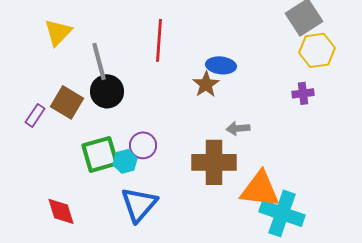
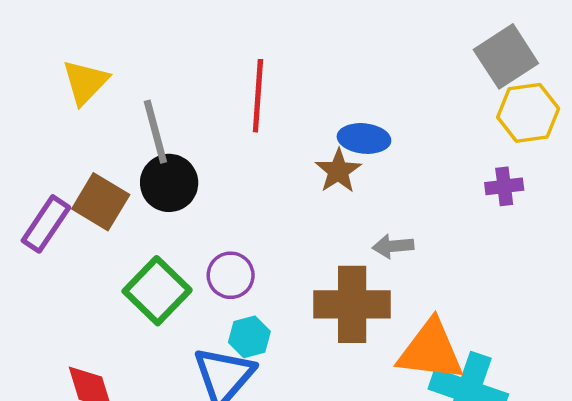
purple rectangle: (35, 115) -> (46, 224), size x1.4
green square: (100, 154) -> (157, 291), turned -30
cyan hexagon: (125, 161) -> (249, 337), moved

